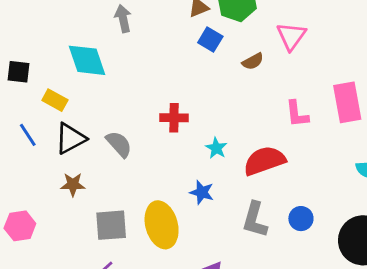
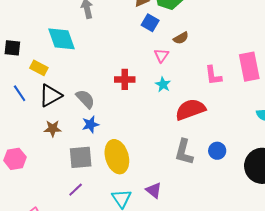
pink triangle: (291, 36) -> (161, 55), moved, size x0.7
cyan star: (216, 148) -> (163, 84), moved
blue star: (202, 192) -> (90, 124), moved, turned -30

